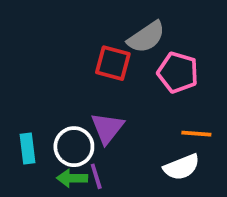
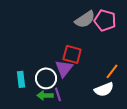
red square: (113, 63) -> (72, 54), moved
pink pentagon: (178, 72) -> (105, 20), moved
orange line: (196, 134) -> (112, 71), turned -56

